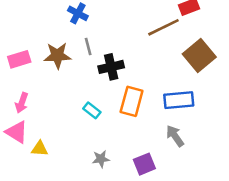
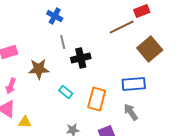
brown star: (57, 55) -> (39, 69), moved
orange rectangle: (132, 101) -> (97, 99), moved

